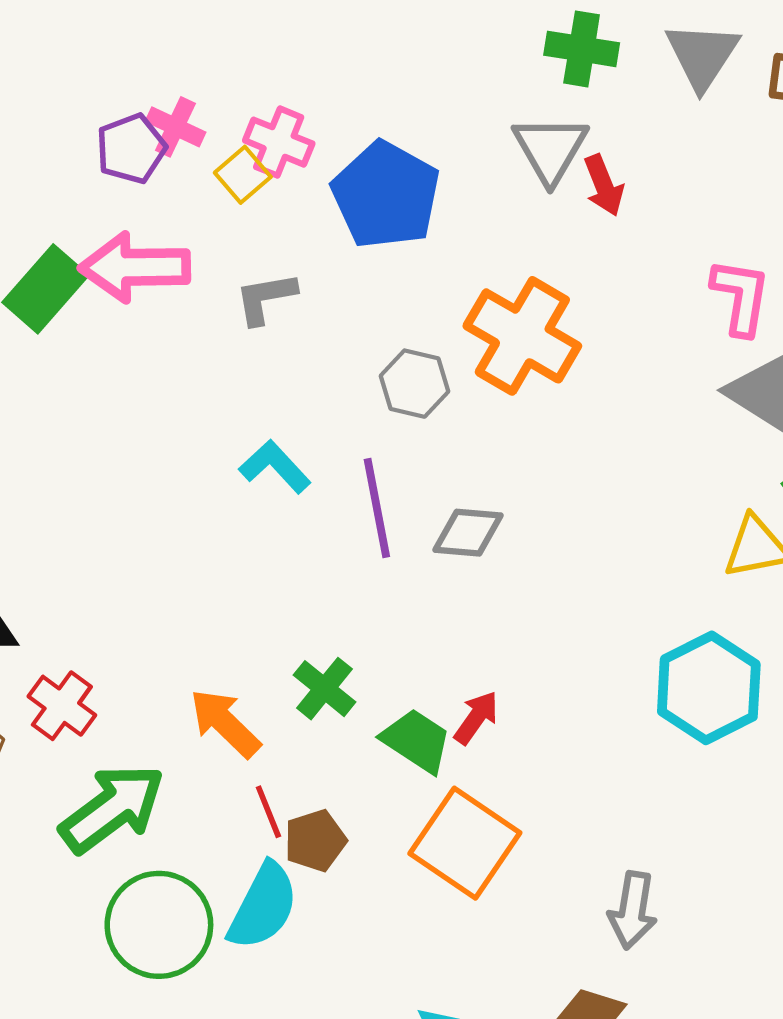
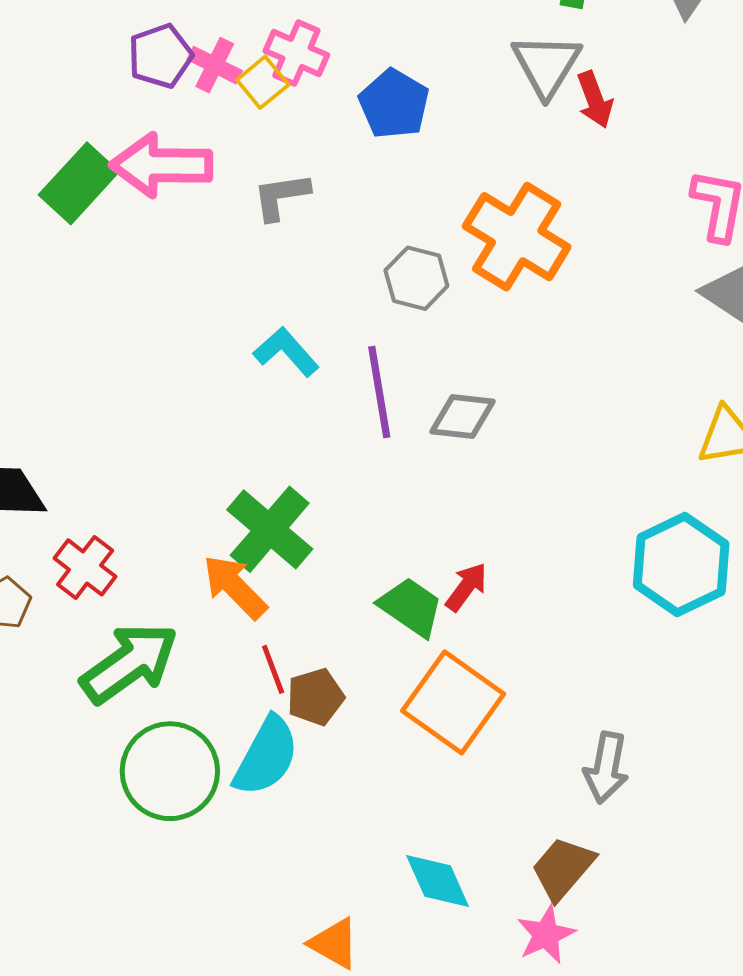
pink cross: (176, 127) -> (215, 65), moved
blue pentagon: (386, 195) -> (394, 104), size x0.7
green cross: (325, 689) -> (270, 529), moved, size x1.5

